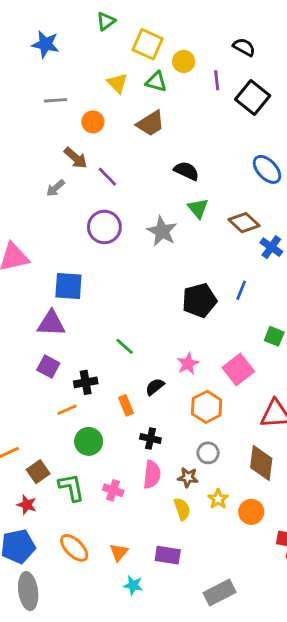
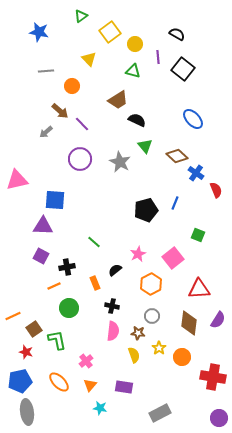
yellow square: (148, 44) -> (110, 32), turned 30
green triangle: (156, 82) -> (133, 71), moved
brown trapezoid: (150, 123) -> (118, 100), moved
pink cross: (113, 490) -> (86, 361), moved, turned 32

